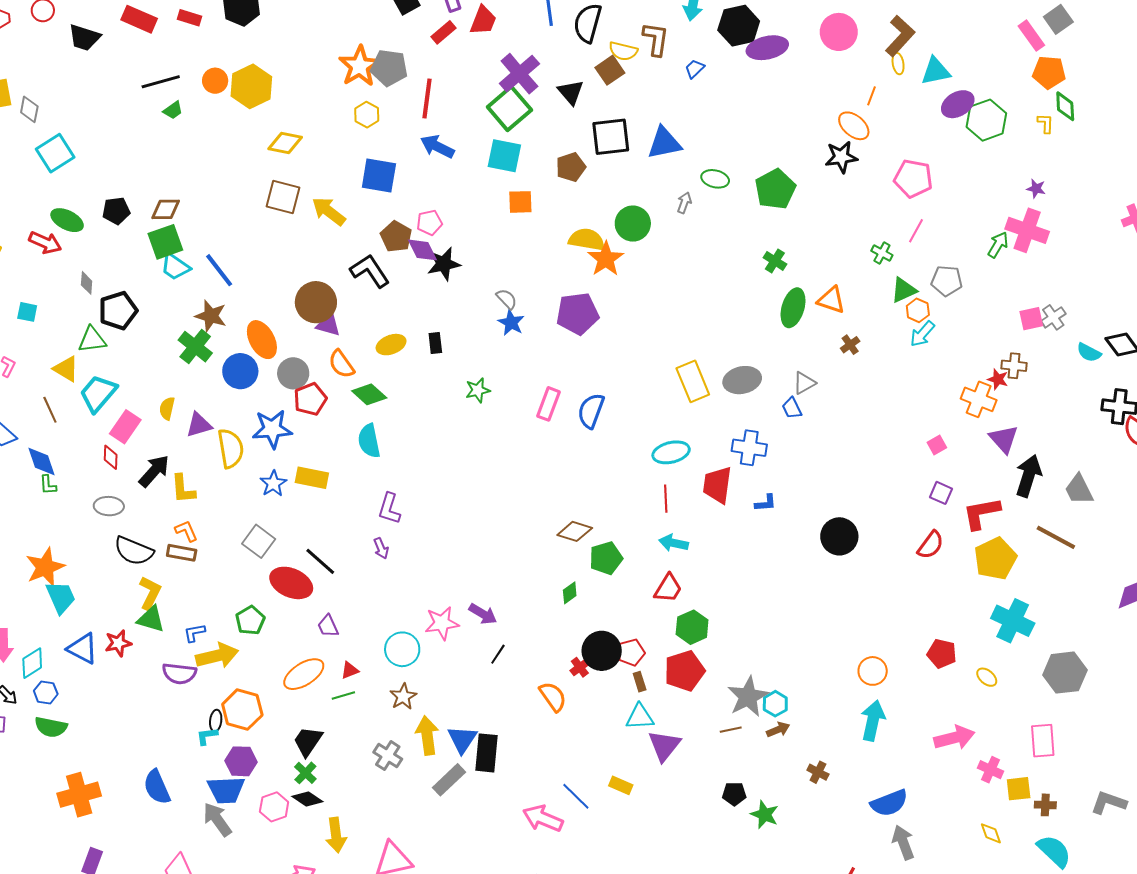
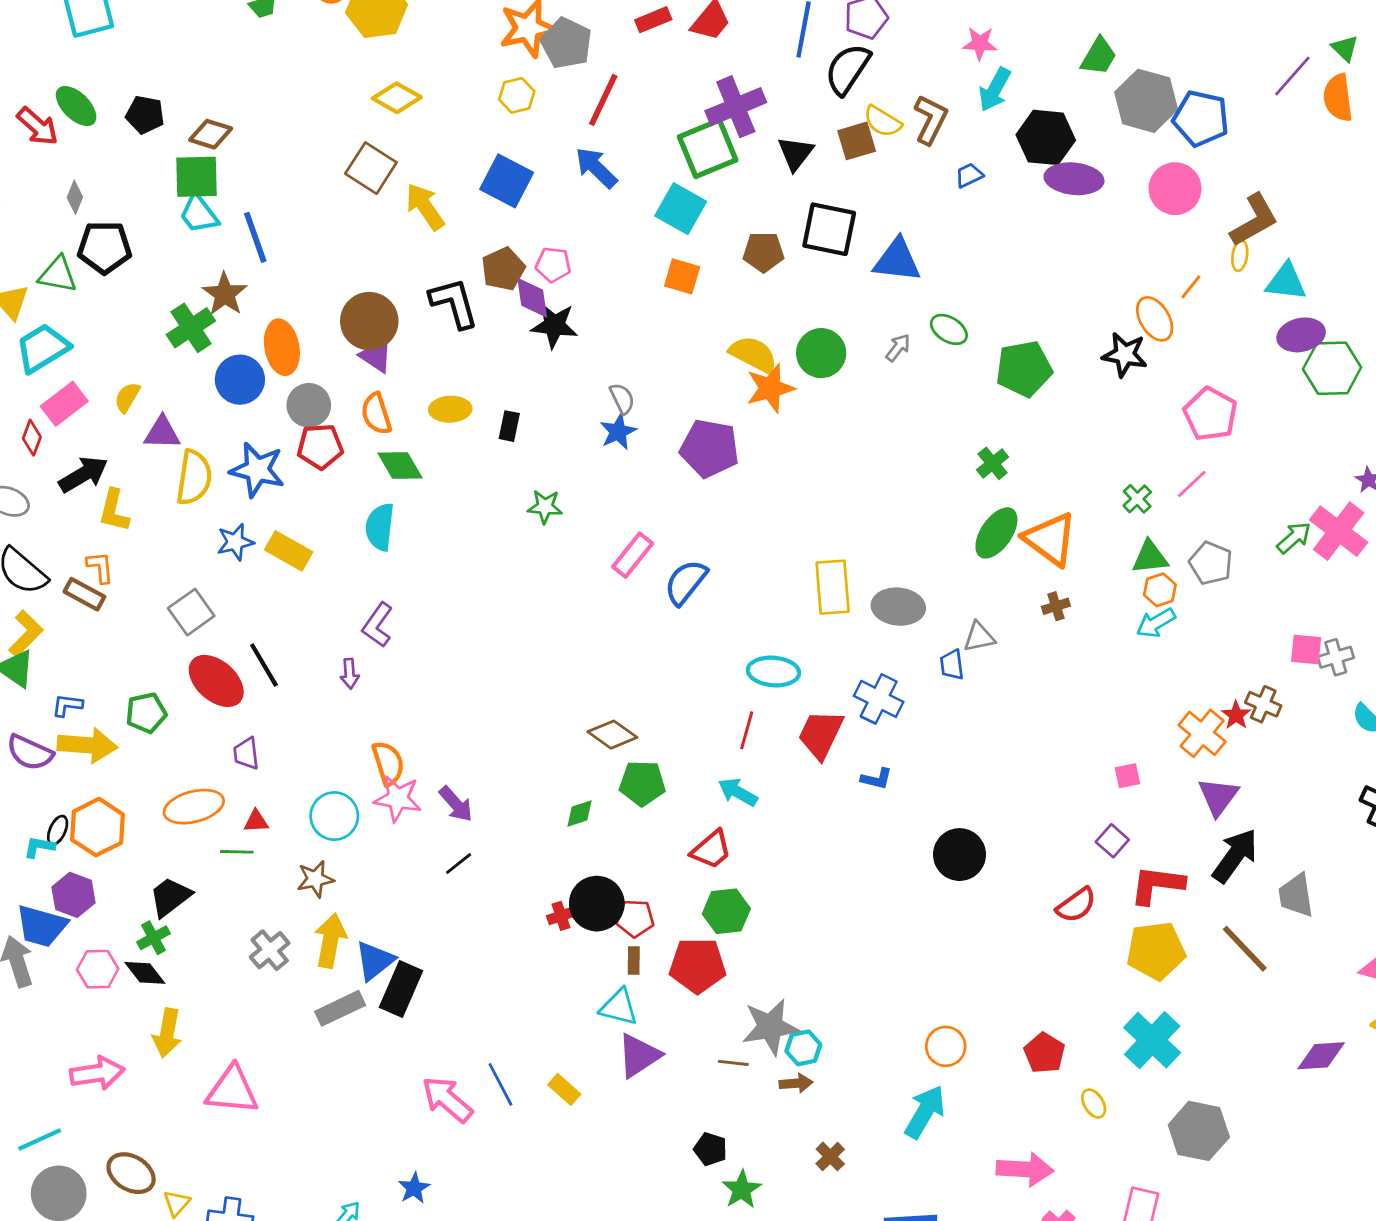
orange triangle: (831, 300) -> (1050, 539), size x1.4
orange semicircle: (553, 697) -> (388, 763), moved

